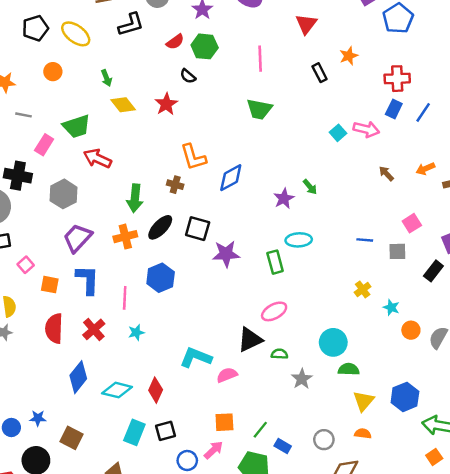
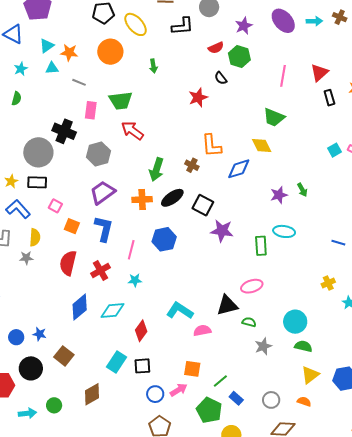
red triangle: (306, 24) -> (319, 73), moved
orange circle: (53, 72) -> (110, 52), size x1.6
yellow diamond: (123, 105) -> (262, 145), moved
pink rectangle: (44, 145) -> (91, 110), turned -36
pink square: (26, 265) -> (55, 206), turned -32
cyan diamond: (117, 390) -> (113, 311), moved, turned -30

